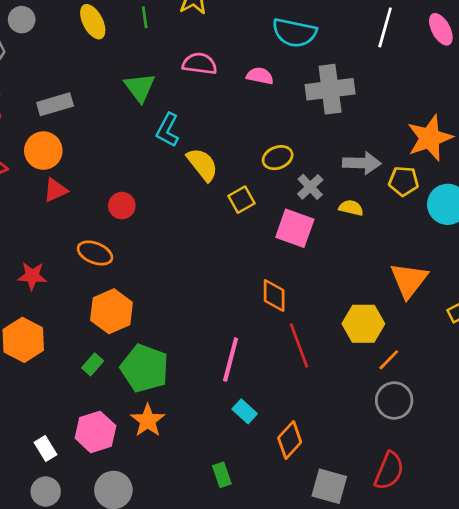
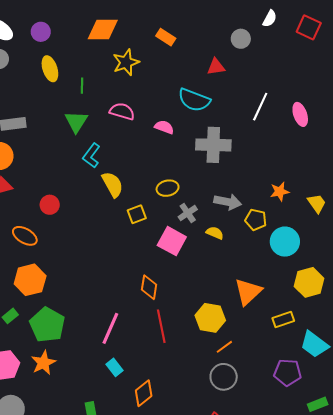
green line: (145, 17) -> (82, 86), moved
orange star: (430, 138) -> (280, 192), size x0.6

